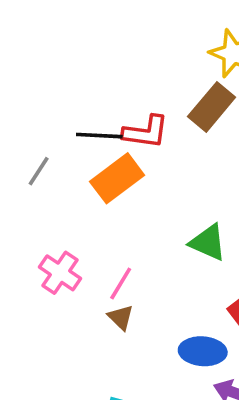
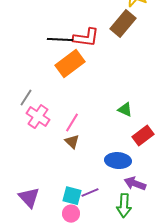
gray line: (39, 171) -> (26, 98), moved
green triangle: (208, 242) -> (125, 110), moved, size x0.7

